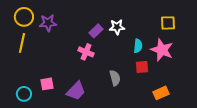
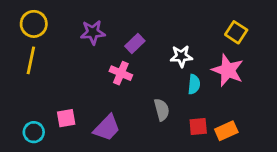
purple star: (48, 23) -> (93, 32), moved
yellow square: (168, 23) -> (236, 32), turned 35
white star: (117, 27) -> (181, 56), moved
cyan semicircle: (138, 46) -> (194, 84), moved
red square: (142, 67) -> (198, 127), moved

